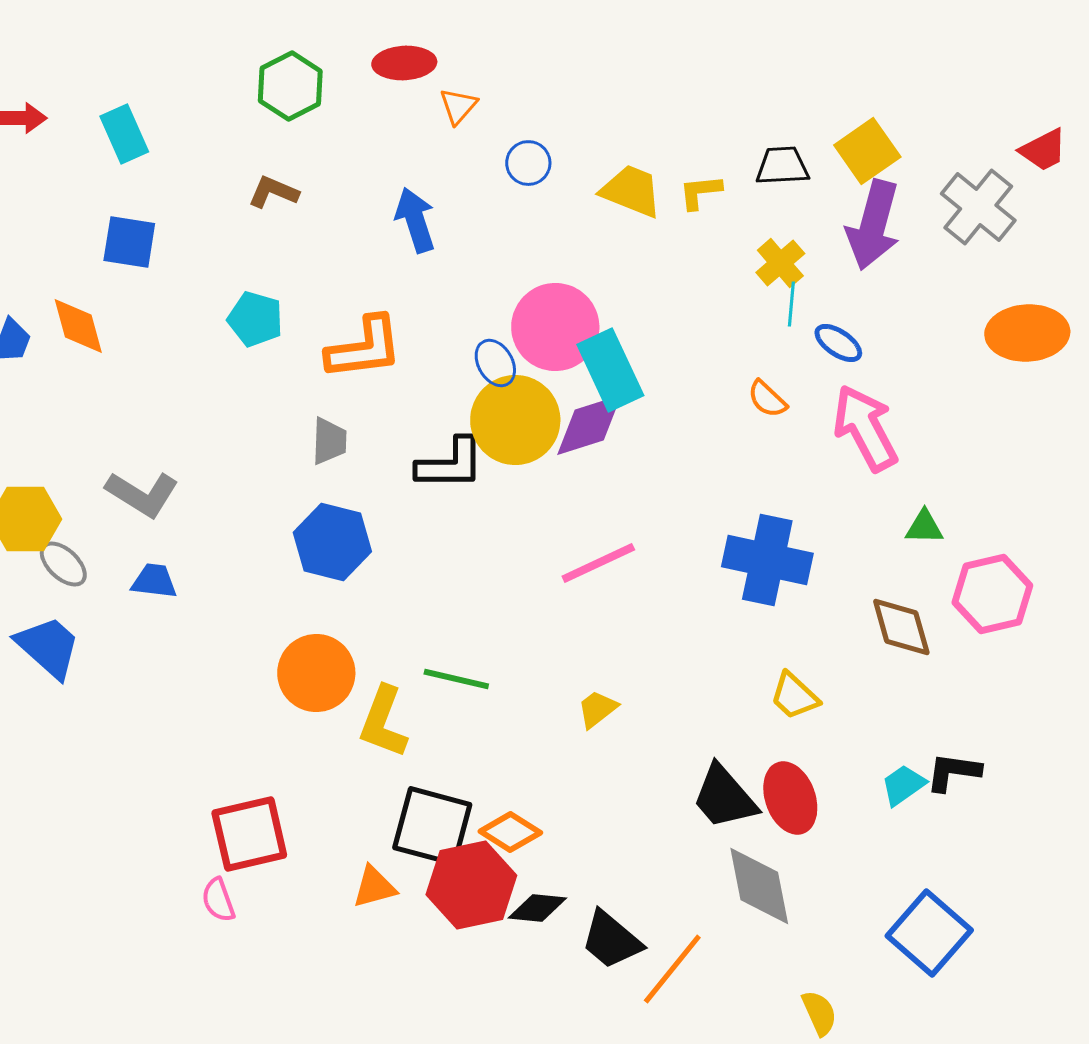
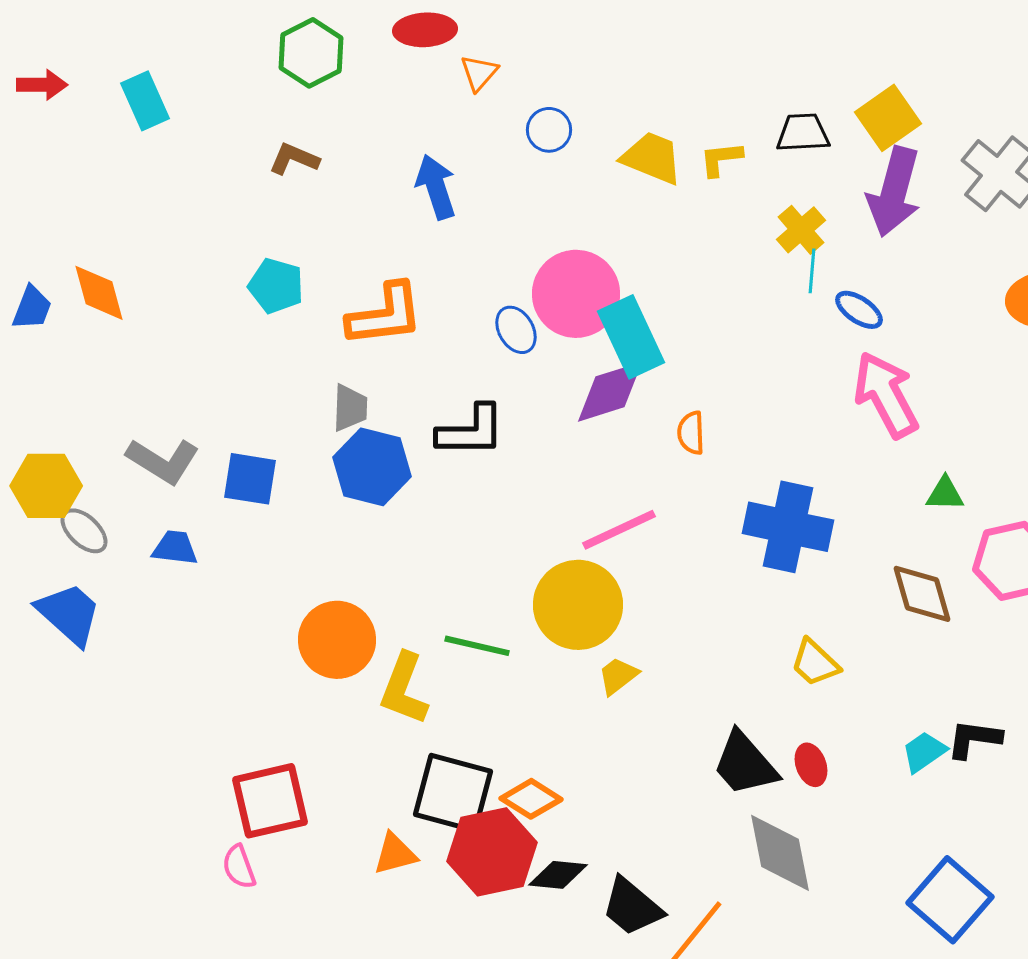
blue square: (129, 242) -> (250, 479), moved
orange semicircle: (767, 399) -> (691, 433), moved, turned 45
yellow circle: (515, 420) -> (578, 605), moved
blue hexagon: (332, 542) -> (372, 467), moved
red ellipse: (790, 798) -> (811, 765), size x0.6

